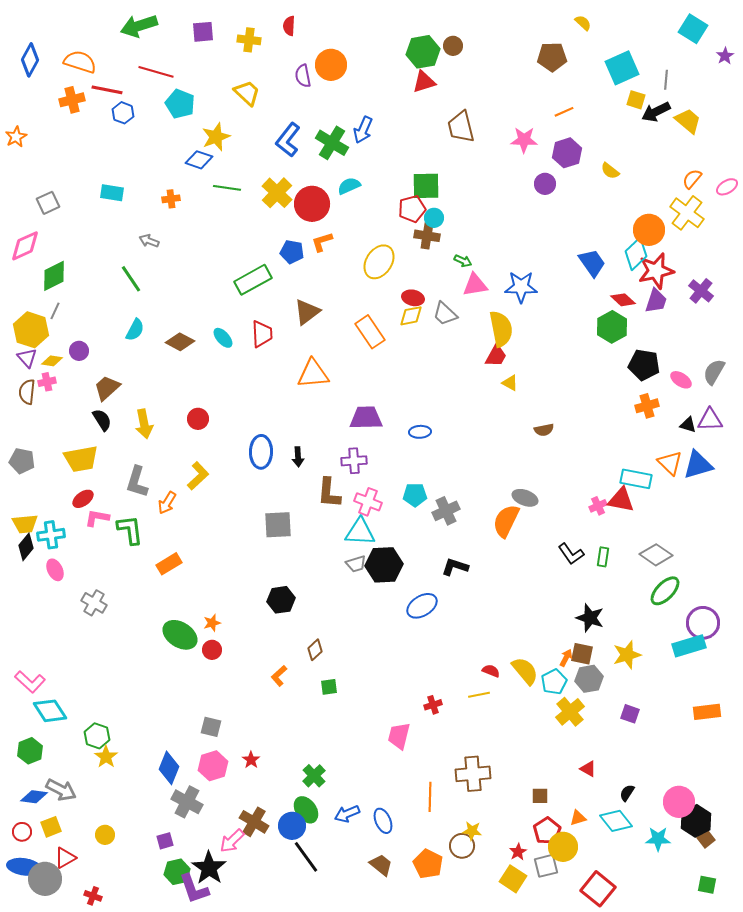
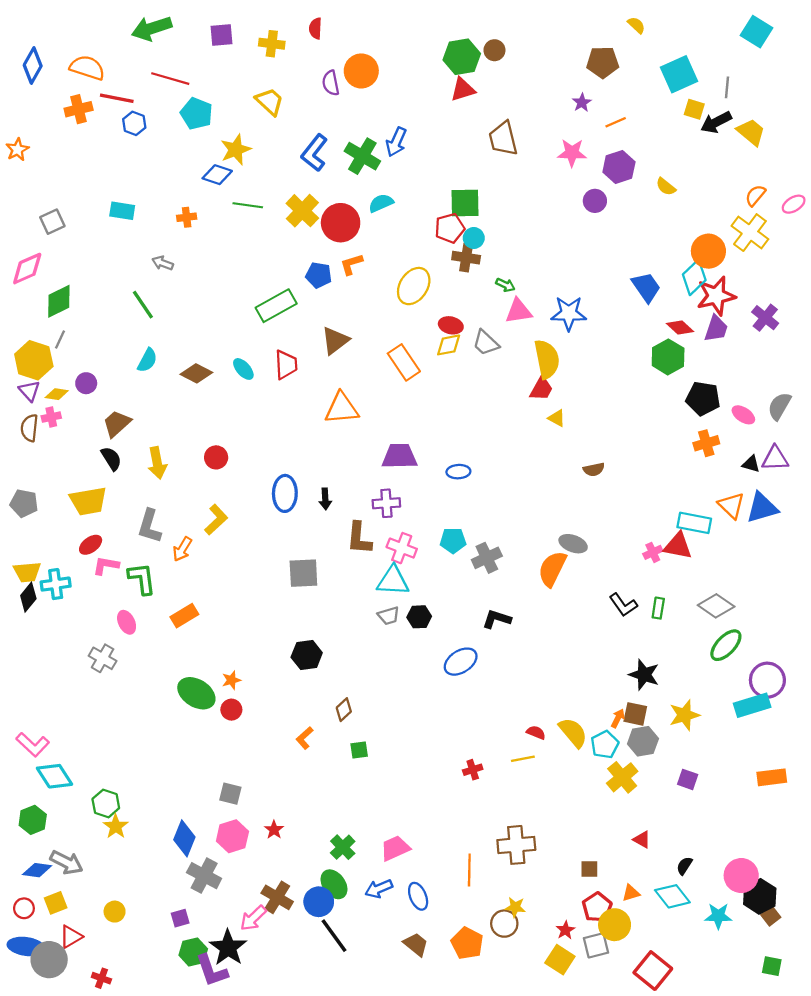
purple star: (725, 56) -> (582, 103), moved
black hexagon: (384, 565) -> (419, 617), size x0.6
pink ellipse: (55, 570) -> (127, 622), moved
pink trapezoid: (399, 736) -> (395, 848), moved, turned 52

